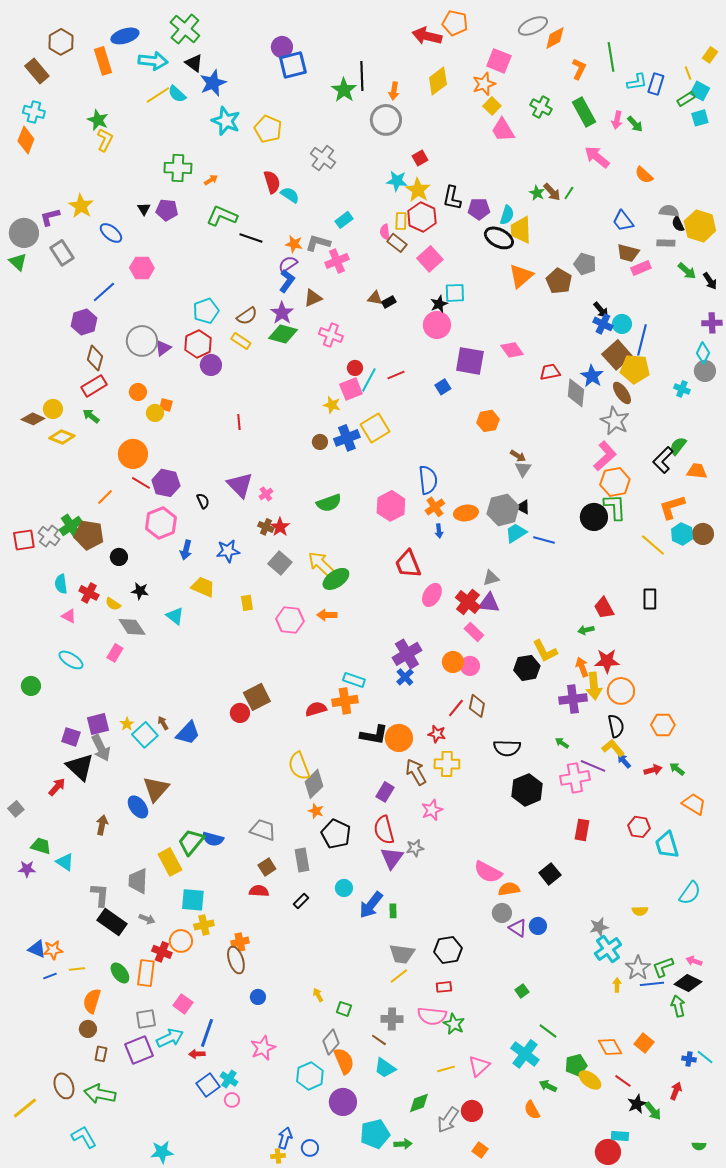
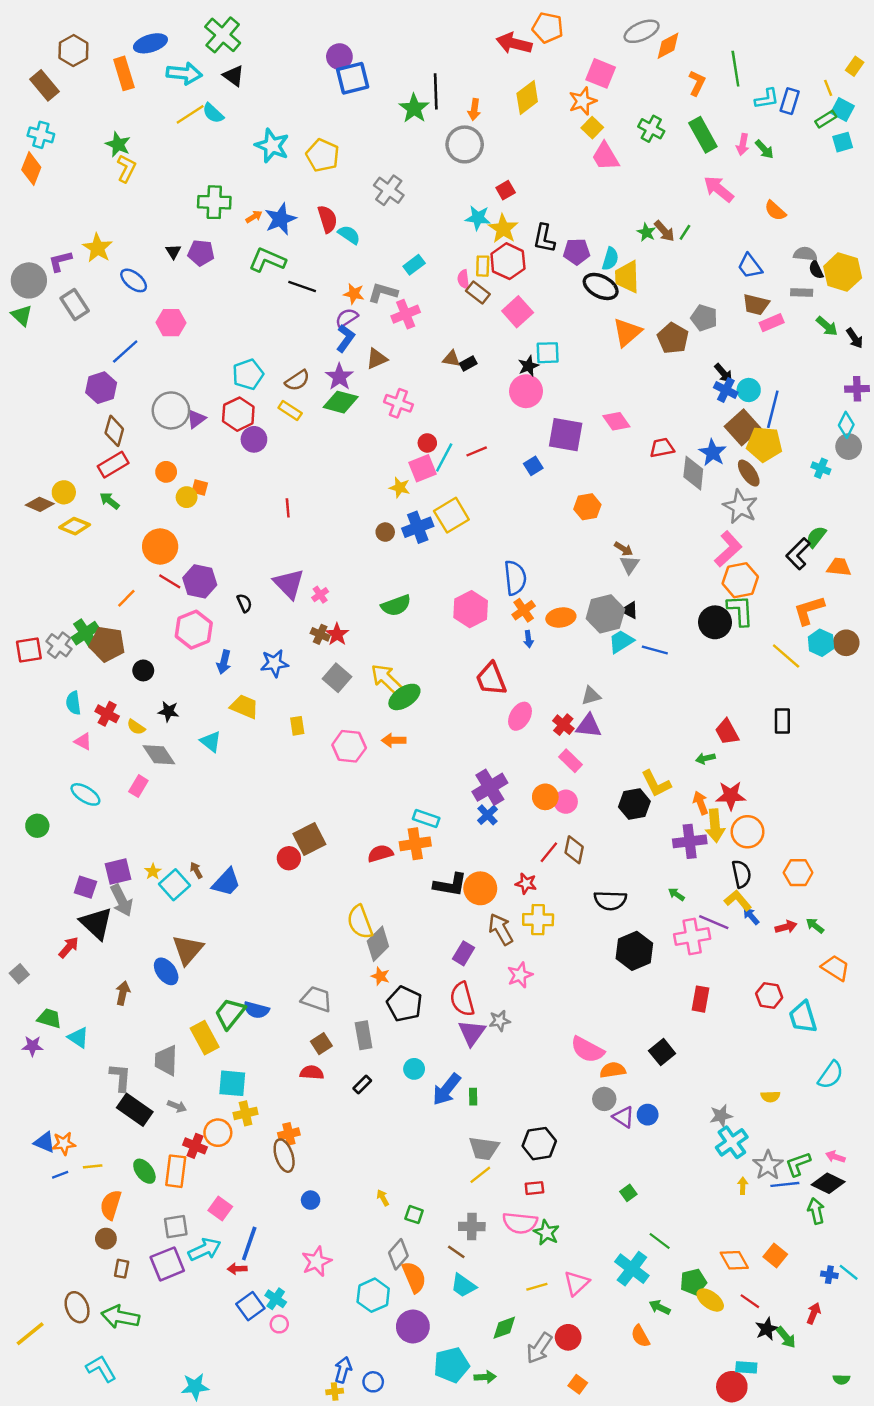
blue star: (213, 83) -> (280, 219), moved
red cross: (468, 602) -> (563, 725), size x0.7

